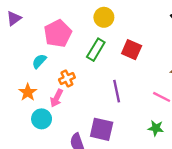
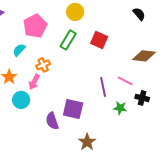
purple line: (117, 91) -> (103, 87), moved

